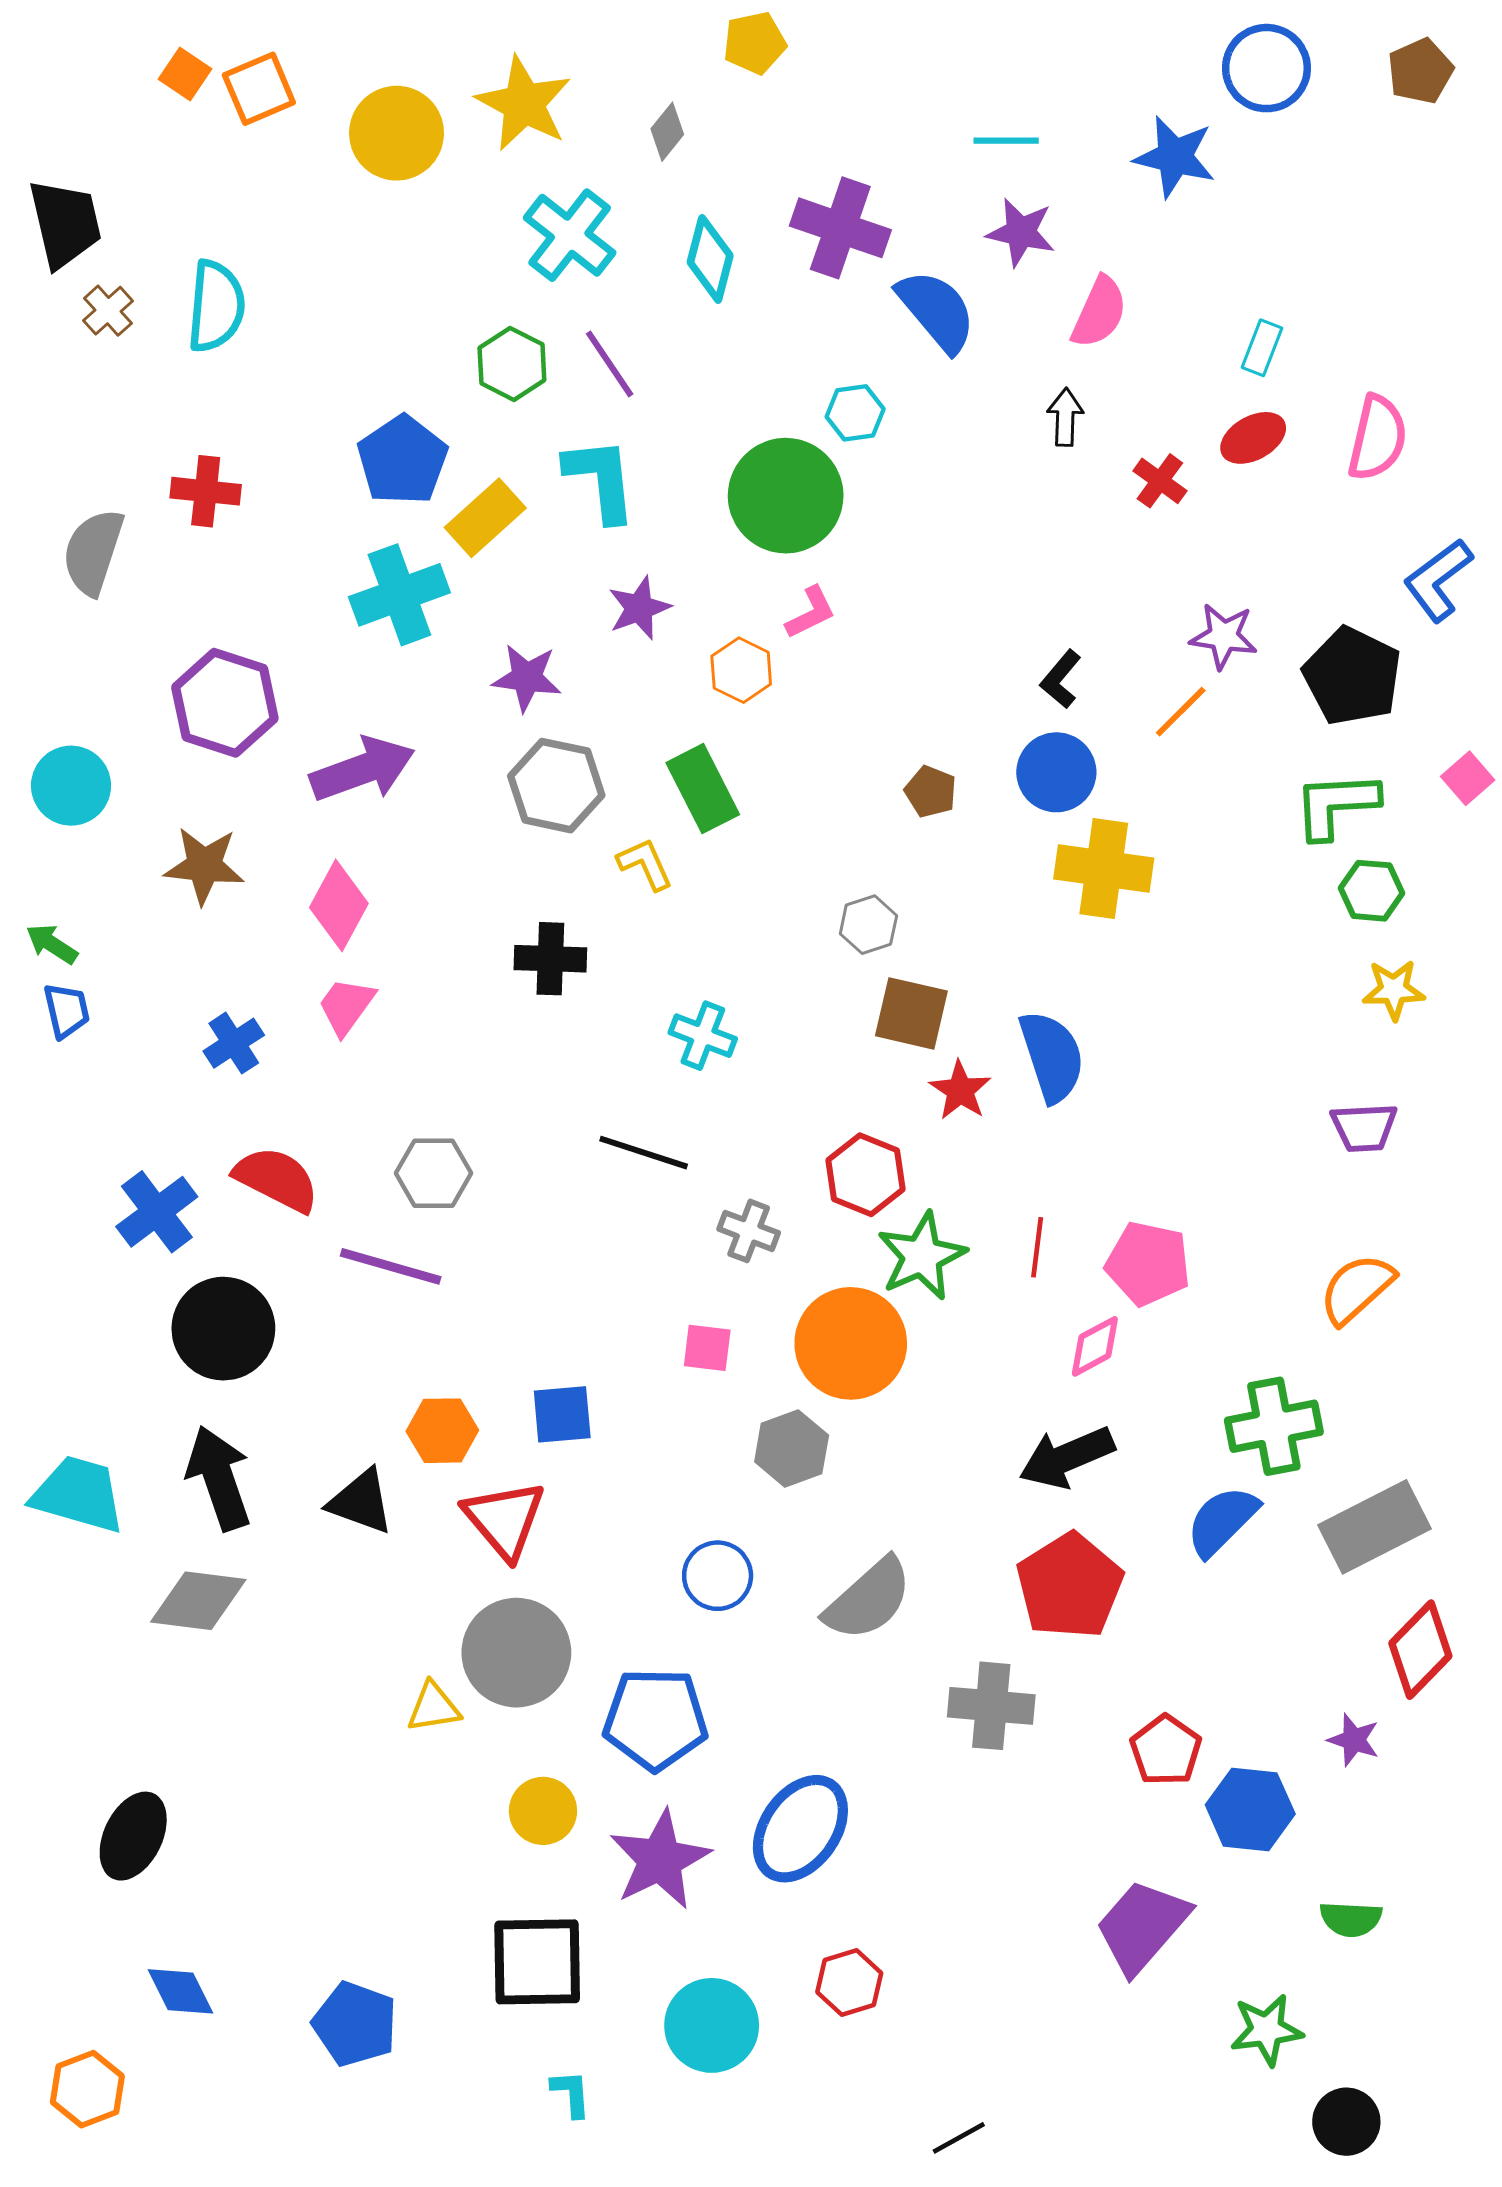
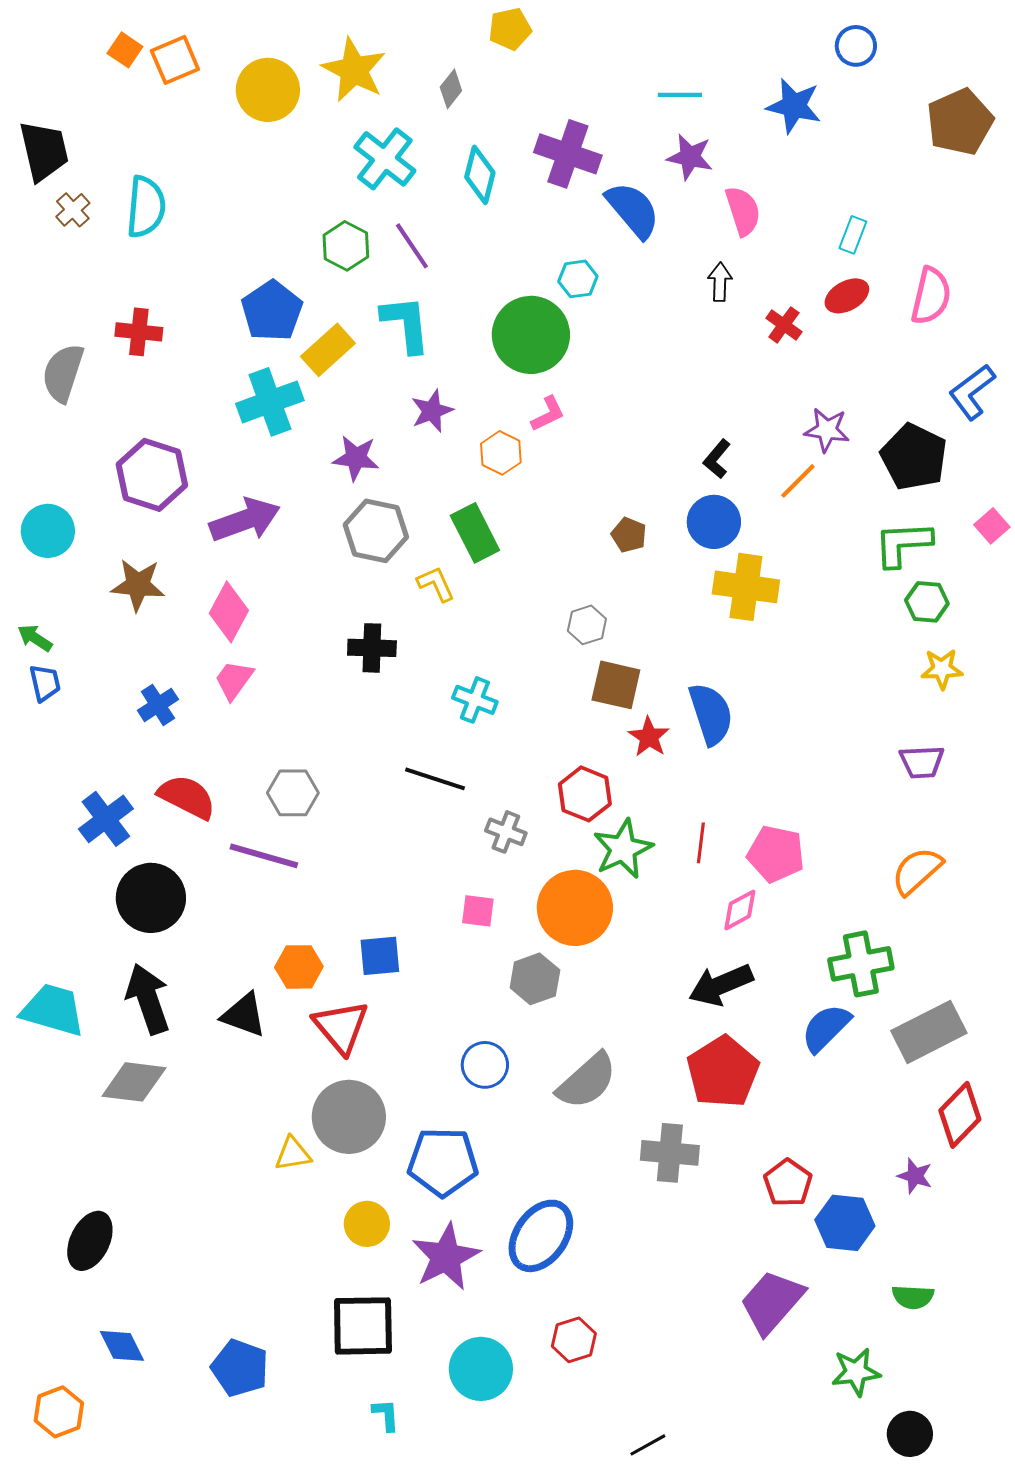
blue circle: (1266, 68) -> (856, 46), size x0.7
brown pentagon: (1420, 71) -> (960, 122), moved, size x1.5
pink semicircle: (1099, 312) -> (743, 211), turned -42

